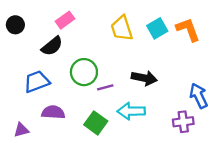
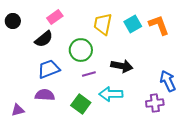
yellow trapezoid: (122, 28) -> (103, 24), turned 30
green circle: (84, 72) -> (81, 50), moved
blue trapezoid: (37, 82) -> (49, 69), moved

